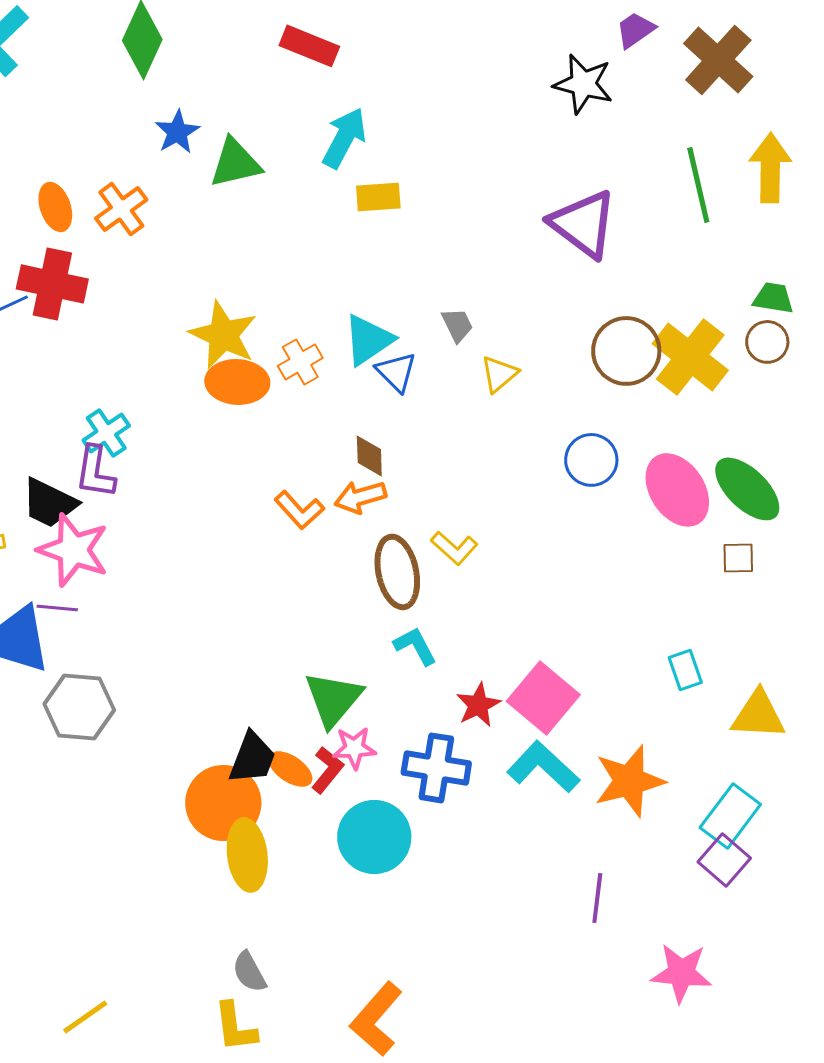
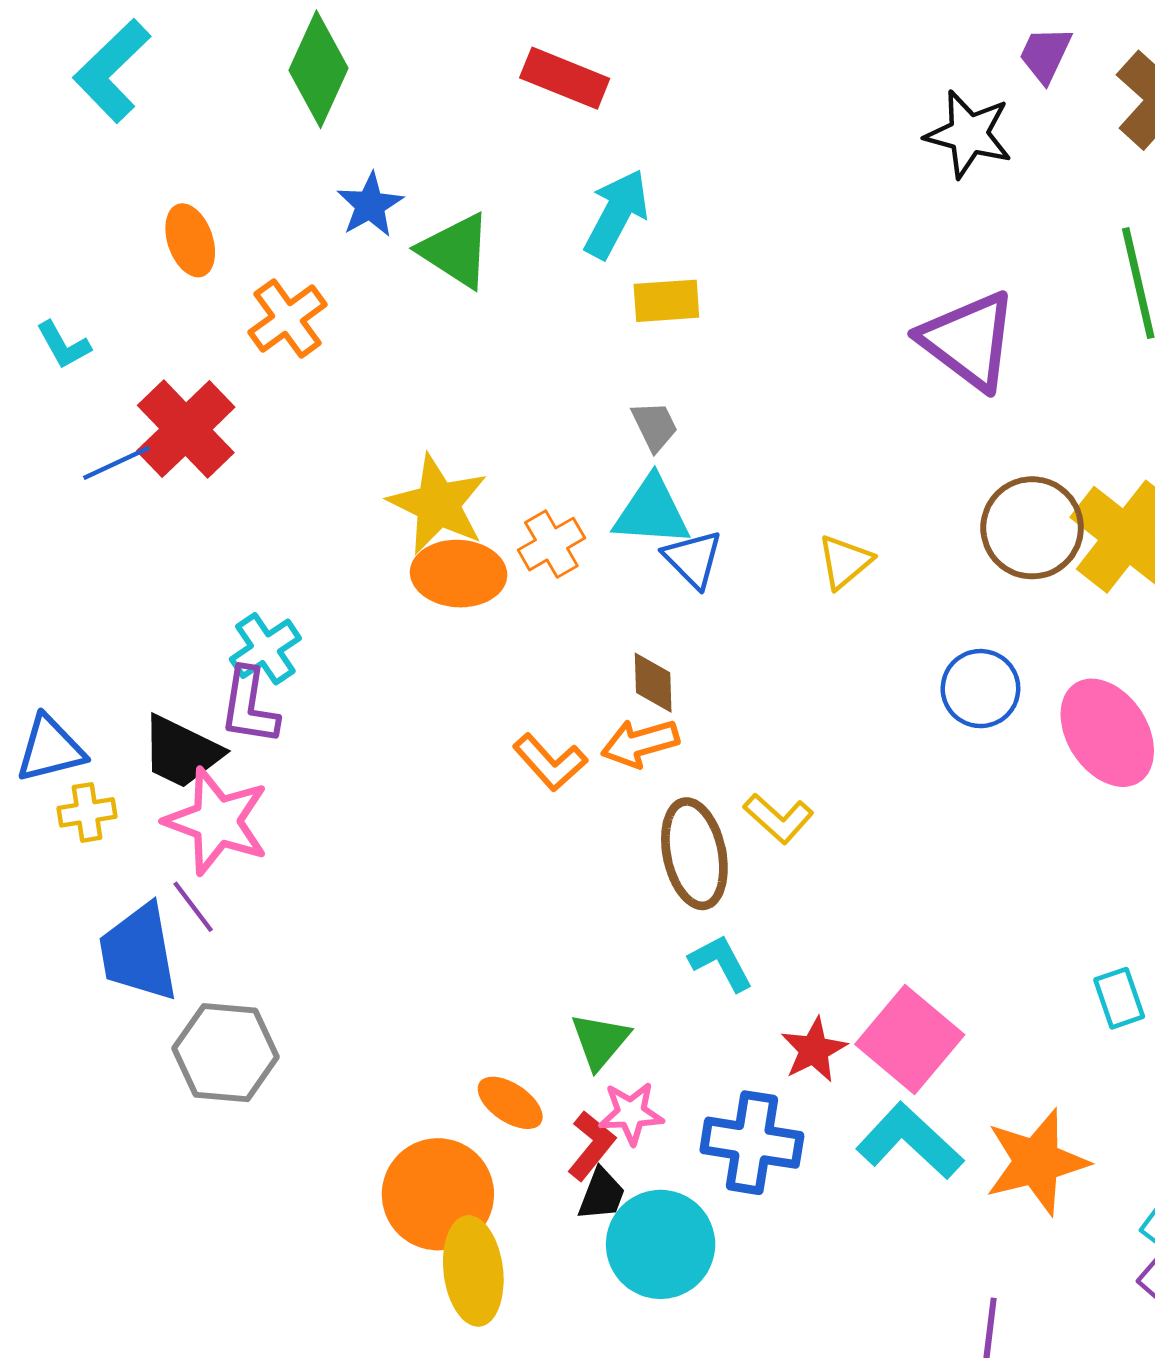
purple trapezoid: (635, 30) -> (1045, 55), turned -30
green triangle: (235, 163) -> (456, 251), turned 46
orange ellipse: (55, 207) -> (190, 240), moved
red cross: (52, 284) -> (186, 429), turned 34
gray trapezoid: (457, 325) -> (655, 426), moved
cyan triangle: (368, 340) -> (652, 512), turned 38
purple line: (57, 608) -> (193, 907), turned 48
green triangle: (333, 699) -> (600, 1041), size x0.7
black trapezoid: (252, 758) -> (602, 1194), moved, size x0.7
orange ellipse: (290, 769) -> (510, 1103), moved

